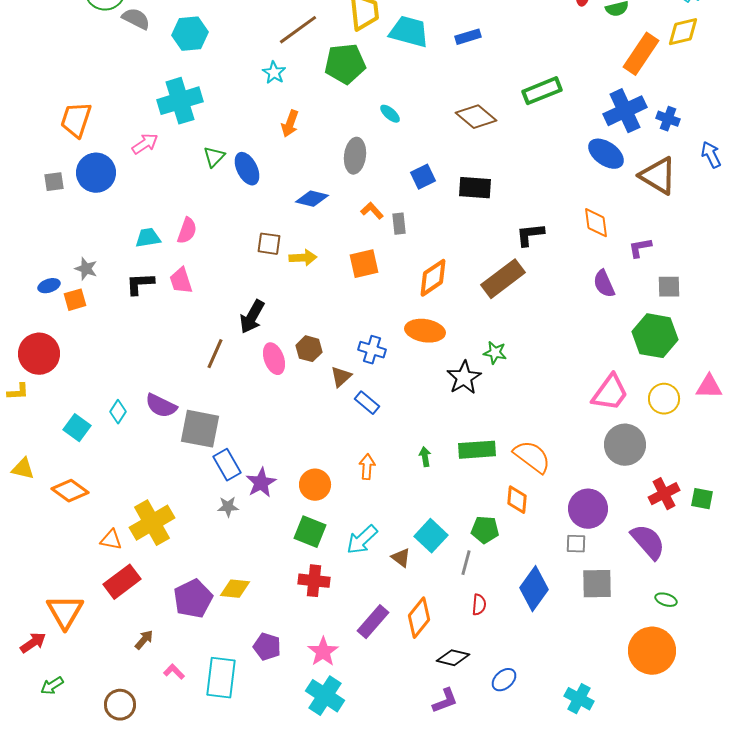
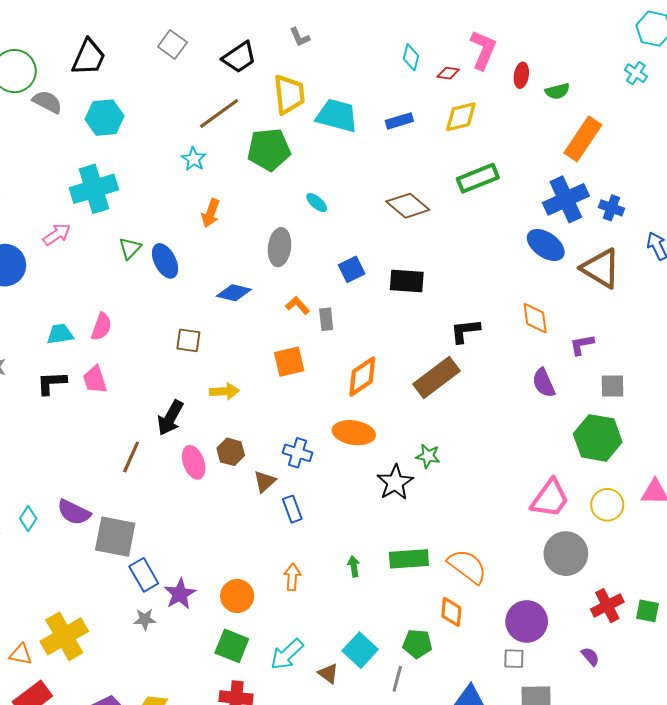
yellow diamond: (683, 32) -> (461, 117), moved
yellow arrow: (303, 258) -> (224, 391), moved
blue rectangle: (367, 403) -> (292, 509), turned 30
purple semicircle: (648, 542) -> (590, 656), size x0.5

